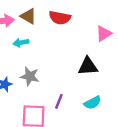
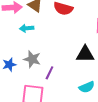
purple line: (59, 101) -> (49, 73), moved

